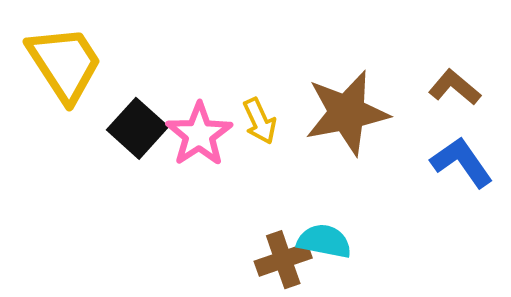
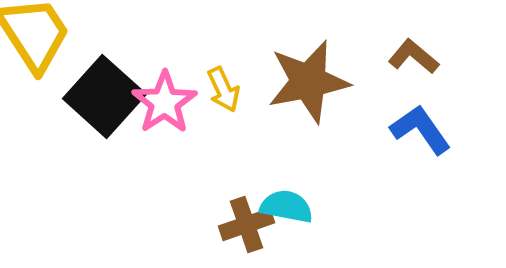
black square: (138, 128) -> (104, 96), size x1.4

